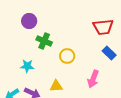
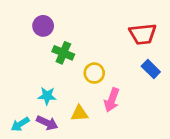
cyan star: (27, 66) -> (47, 96), moved
pink arrow: (93, 79) -> (112, 100), moved

